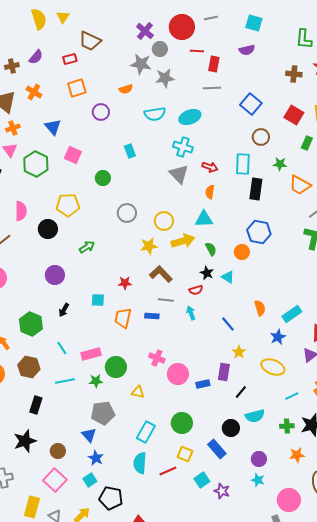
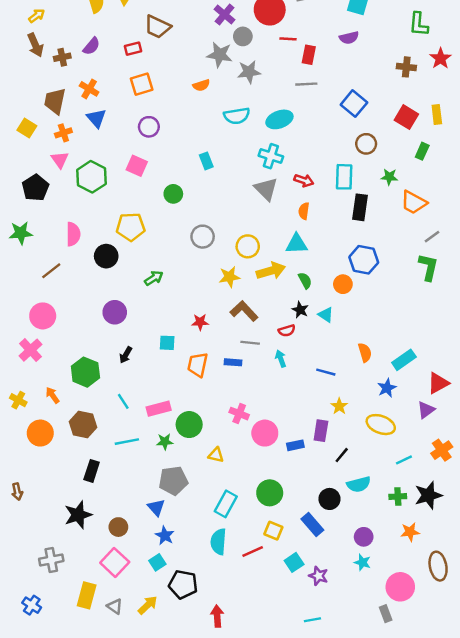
purple circle: (101, 112) -> (149, 127), moved
blue triangle: (53, 127) -> (96, 118), moved
blue line: (228, 324) -> (326, 372), turned -35

